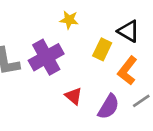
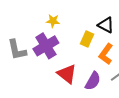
yellow star: (69, 20) -> (53, 21), moved
red triangle: (74, 96) -> (67, 74), size x1.5

